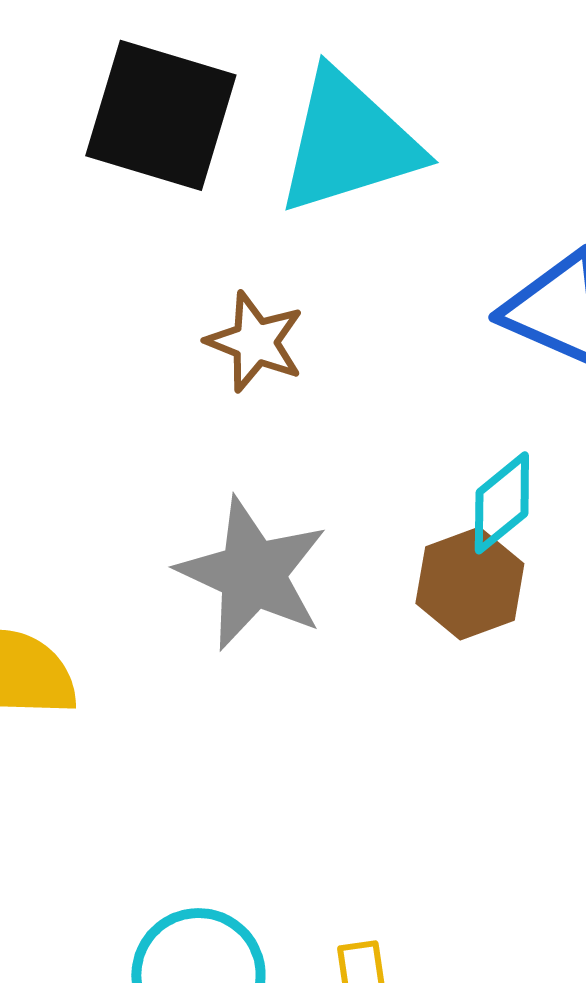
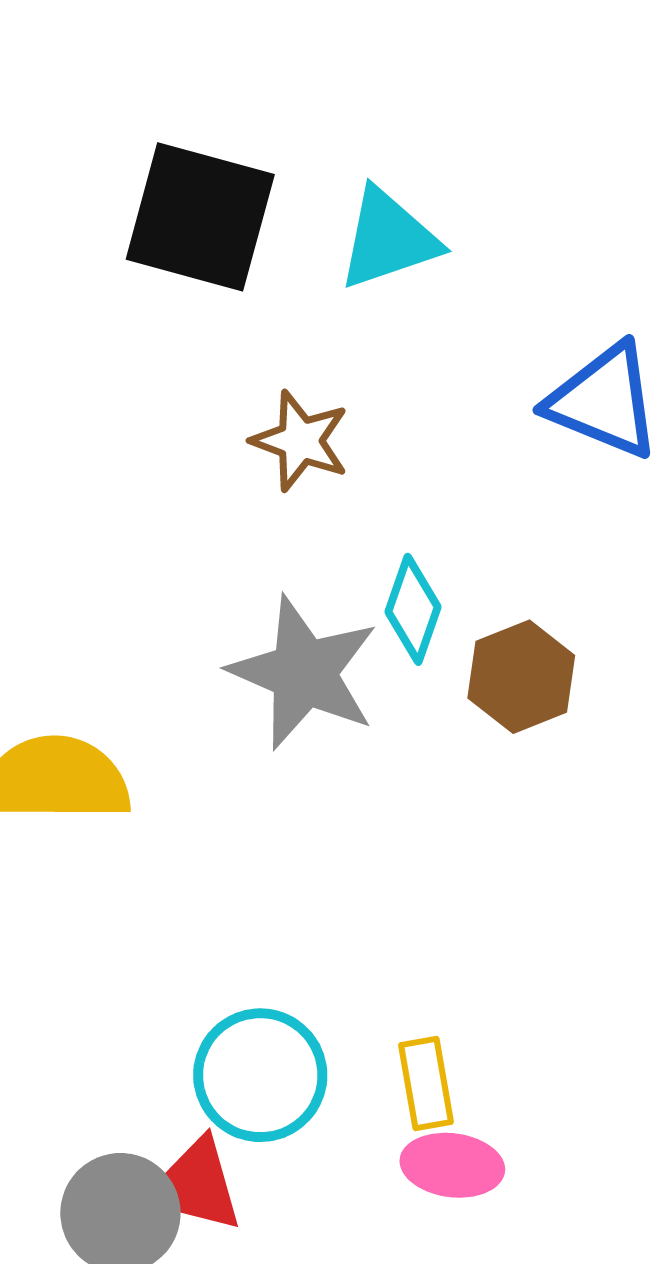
cyan triangle: (348, 142) -> (388, 239), size x0.7
cyan diamond: (502, 503) -> (413, 609), moved, turned -30

